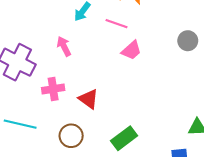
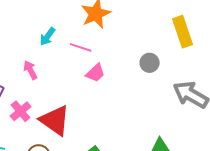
pink cross: (53, 89) -> (21, 111), turned -30
red triangle: (89, 99) -> (55, 120), size x1.6

